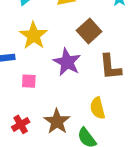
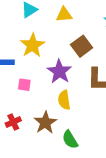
yellow semicircle: (98, 108) -> (64, 100), moved

